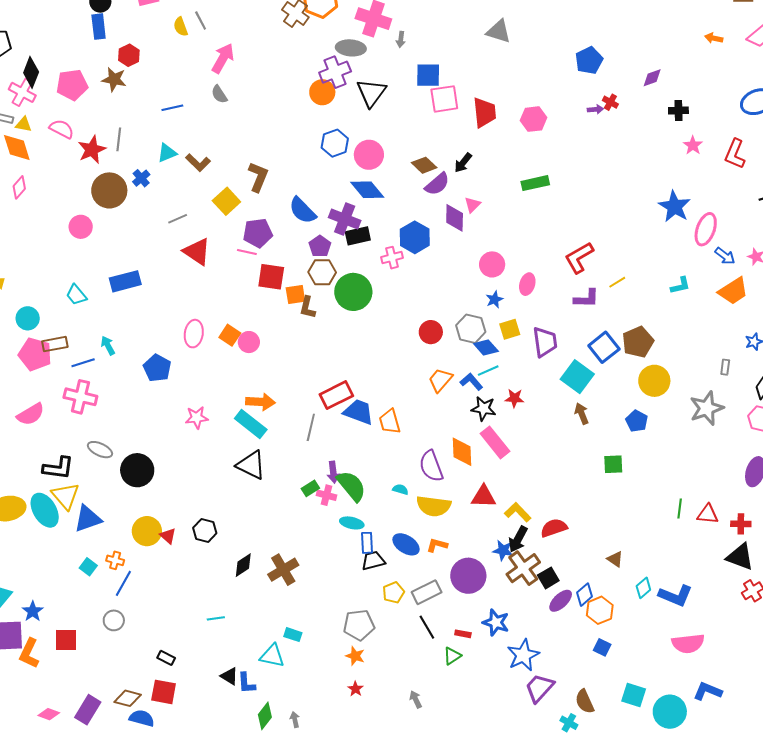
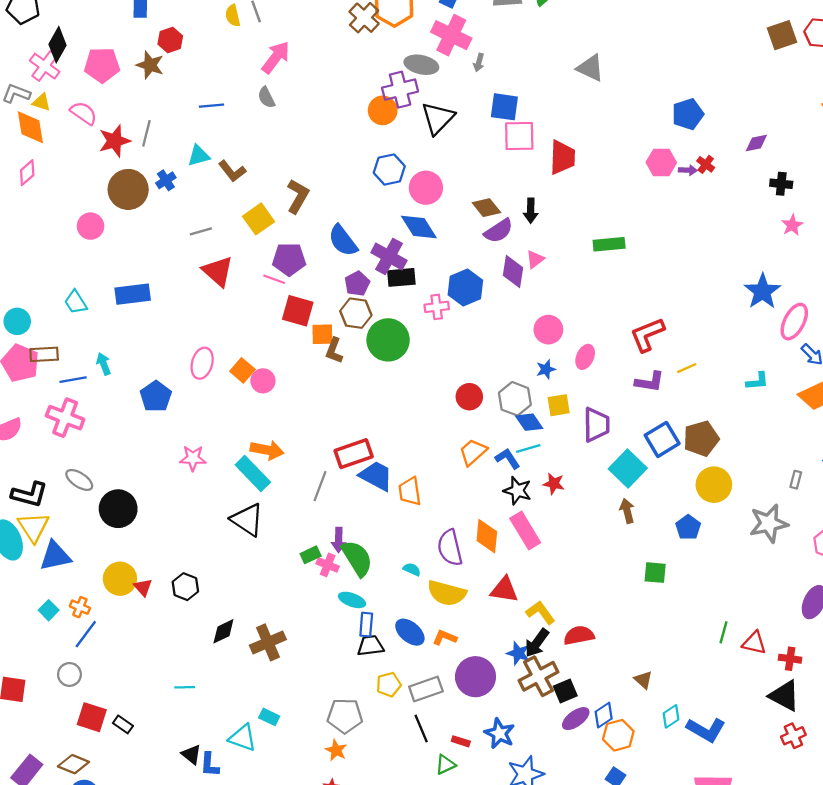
pink hexagon: (534, 119) -> (661, 162), moved
black arrow: (463, 163) -> (531, 211), turned -45
red square: (164, 692) -> (92, 717), moved

